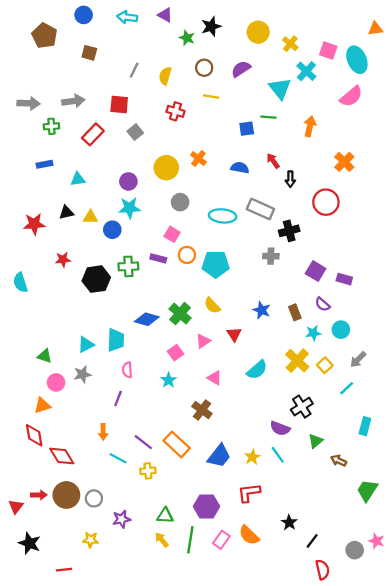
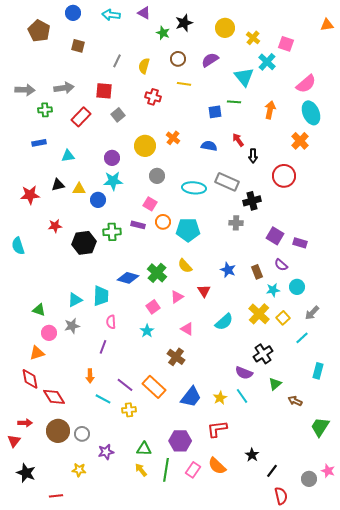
cyan ellipse: (357, 60) -> (311, 113), moved
red arrow: (39, 495) -> (25, 423), moved

